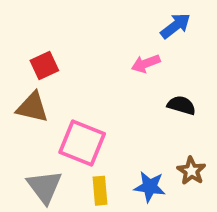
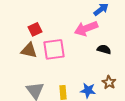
pink arrow: (146, 64) -> (86, 28), size x1.6
pink square: (82, 143) -> (54, 49), moved, turned -30

